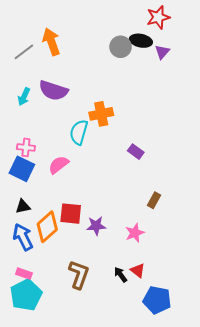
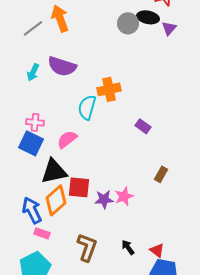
black triangle: (23, 206) -> (54, 171), moved, size x1.8
pink star: (135, 233) -> (124, 196), moved
red triangle: (138, 270) -> (157, 250), moved
pink rectangle: (24, 274) -> (42, 233), moved

